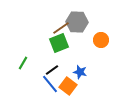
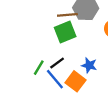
brown line: (61, 28) -> (67, 15), turned 30
green line: (23, 63) -> (39, 68), moved

